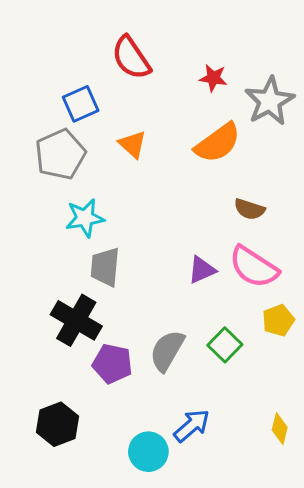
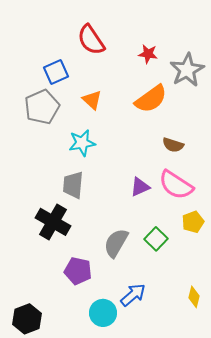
cyan star: (85, 218) -> (82, 143), moved
purple pentagon: (112, 364) -> (78, 271), moved
black hexagon: (57, 424) -> (27, 319), moved

